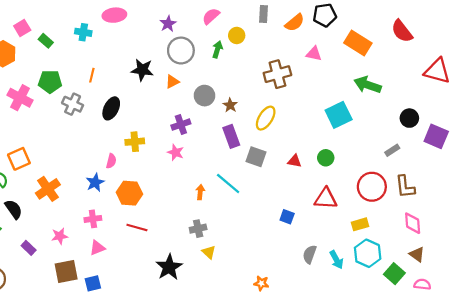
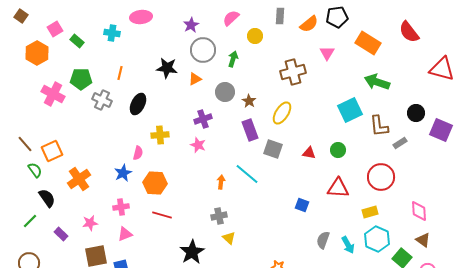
green arrow: (217, 49) -> (233, 59), moved
pink triangle: (314, 54) -> (327, 53), turned 49
brown L-shape: (405, 187) -> (379, 126), moved

